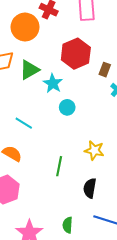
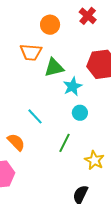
orange circle: (25, 27) -> (50, 25), moved, size x0.7
green line: (59, 166) -> (65, 143), moved

